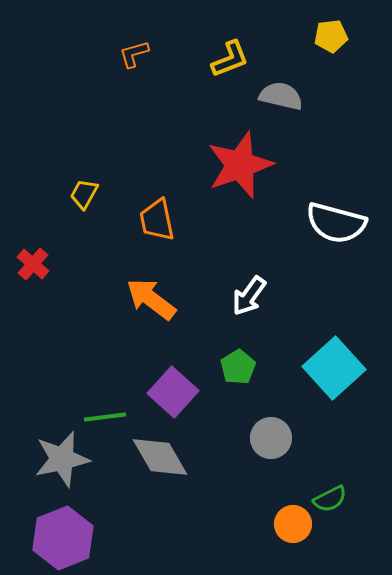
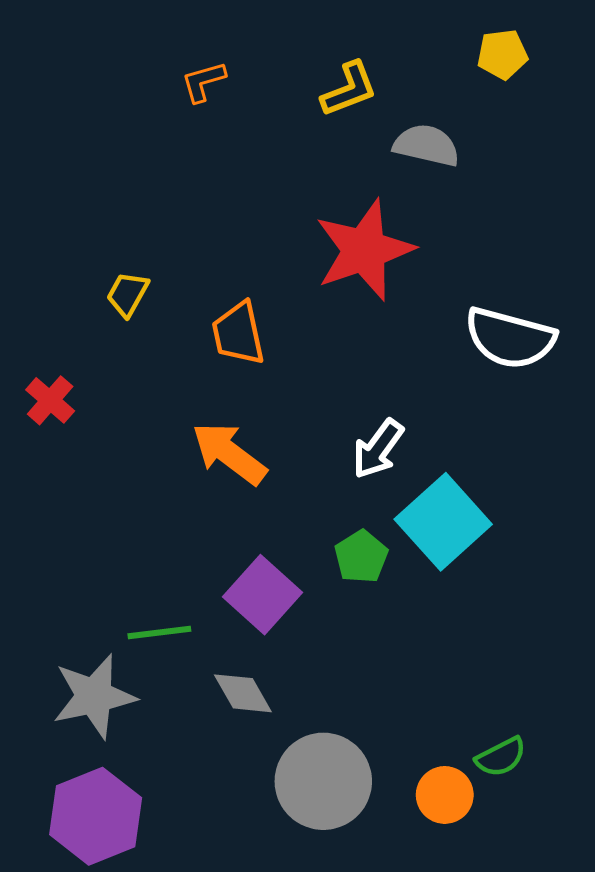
cyan square: (334, 368) -> (443, 522), moved
gray circle: (271, 438) -> (323, 781), moved, size x1.5
gray diamond: (160, 457) -> (243, 693), size x0.7

